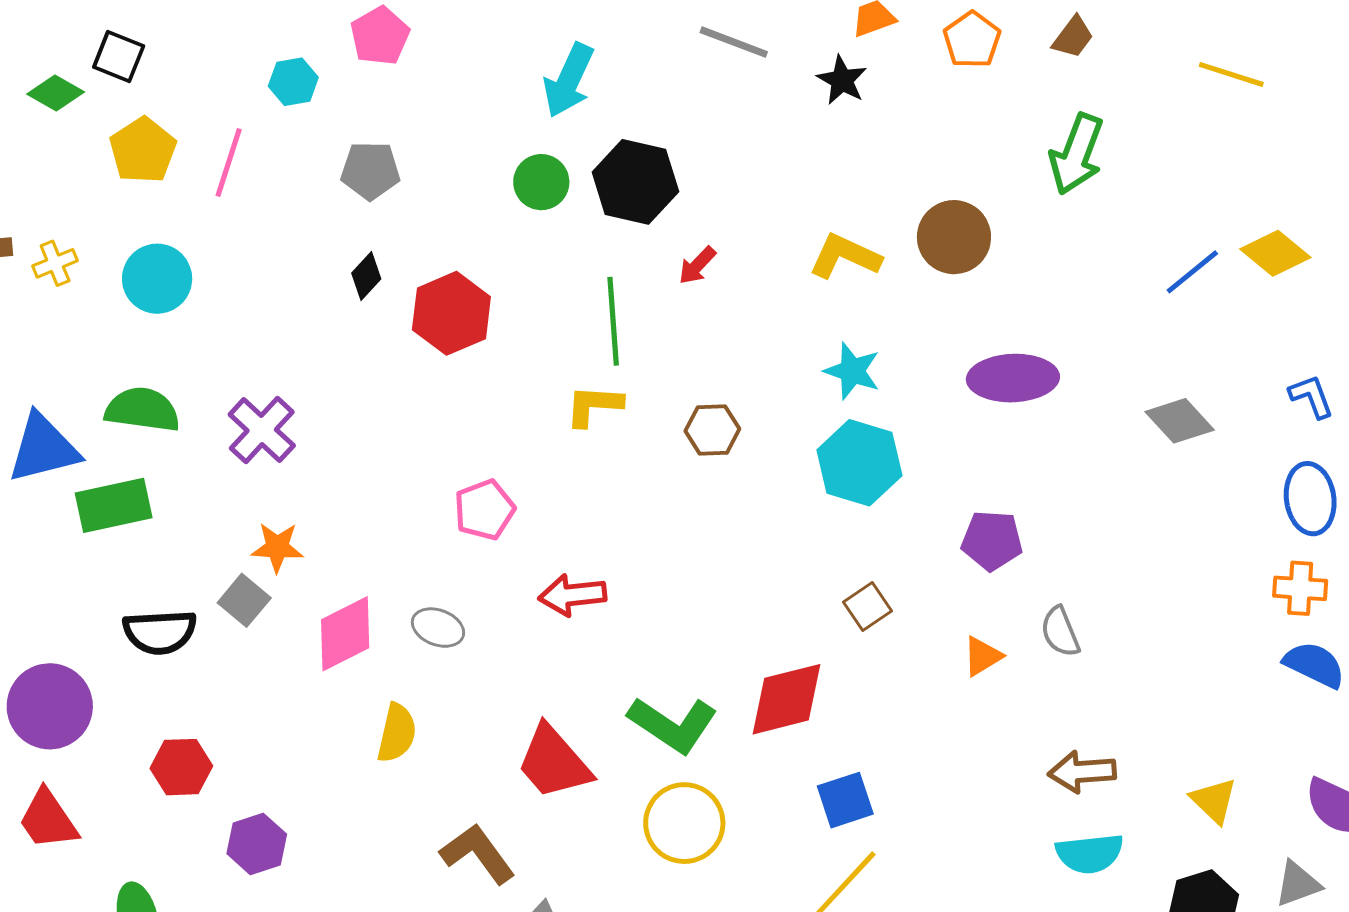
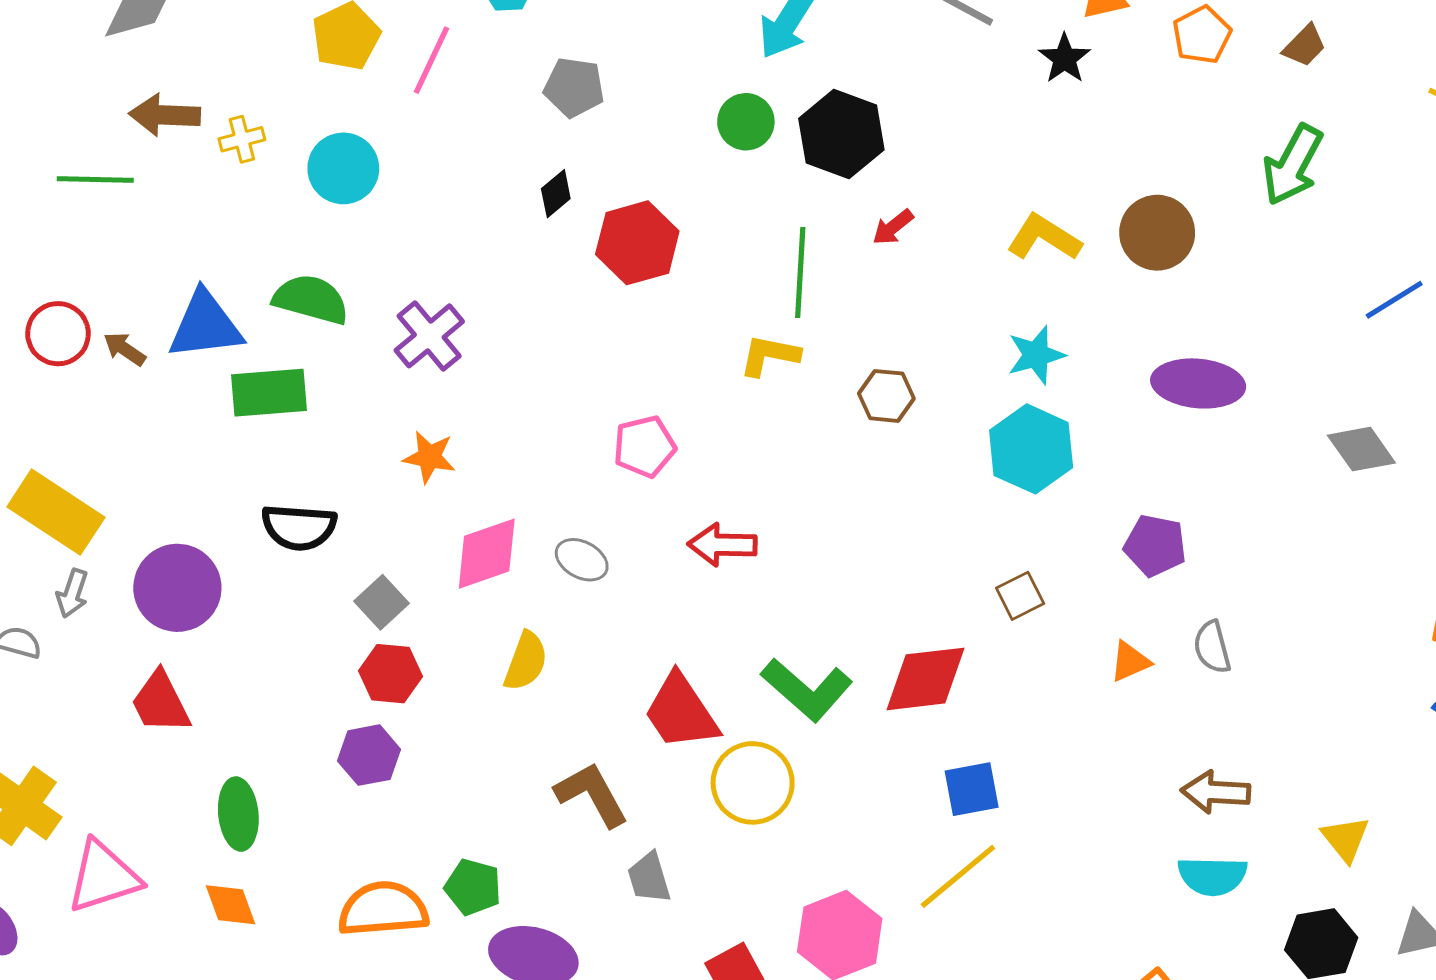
cyan star: (852, 371) -> (1036, 355), turned 30
gray square: (244, 600) -> (381, 602), moved
red hexagon: (181, 767) -> (390, 674), moved
yellow circle: (684, 823) -> (753, 783), moved

